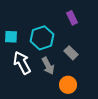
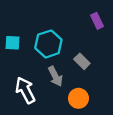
purple rectangle: (72, 18) -> (97, 21), moved
white arrow: (22, 63) -> (25, 90), moved

